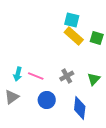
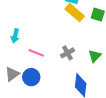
cyan arrow: (18, 74) -> (15, 36), moved
blue circle: (47, 100) -> (31, 77), moved

